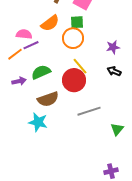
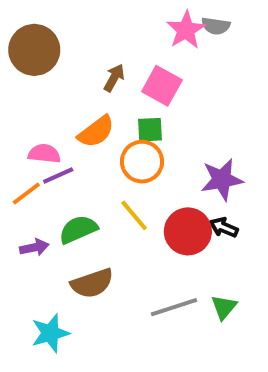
purple star: (113, 47) -> (222, 180), size x1.5
yellow line: (80, 66) -> (134, 215), moved
red circle: (74, 80) -> (188, 231), moved
cyan star: (38, 122) -> (50, 333), moved, turned -30
green triangle: (117, 129) -> (224, 307), moved

